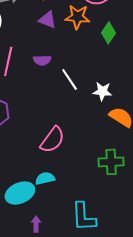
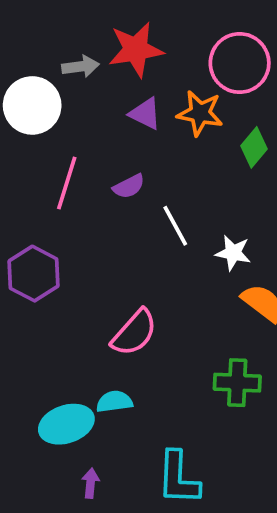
purple semicircle: (42, 60) -> (129, 186), turned -30

